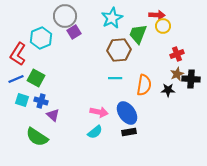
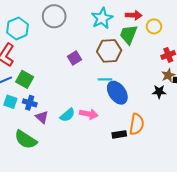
red arrow: (157, 15) -> (134, 15), moved
purple square: (74, 32) -> (75, 58), moved
cyan hexagon: (41, 38) -> (17, 28), moved
orange semicircle: (144, 85) -> (137, 124), moved
blue ellipse: (127, 113) -> (117, 93), moved
cyan semicircle: (95, 132) -> (67, 115), moved

